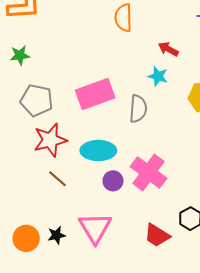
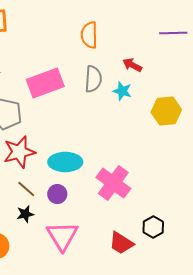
pink rectangle: (95, 94) -> (45, 83), moved
gray semicircle: (138, 109) -> (93, 79), moved
purple circle: (113, 181) -> (57, 194), moved
black star: (56, 235) -> (25, 214), moved

